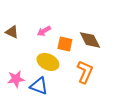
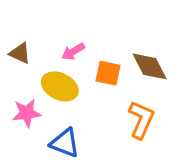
yellow ellipse: (48, 62) -> (60, 86), moved
pink star: (16, 79) -> (27, 113), moved

